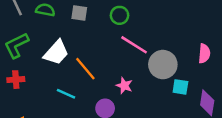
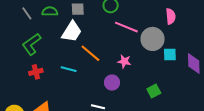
white trapezoid: (56, 53) -> (72, 32), moved
pink semicircle: (204, 54) -> (171, 16), moved
cyan line: (66, 94) -> (69, 69), moved

